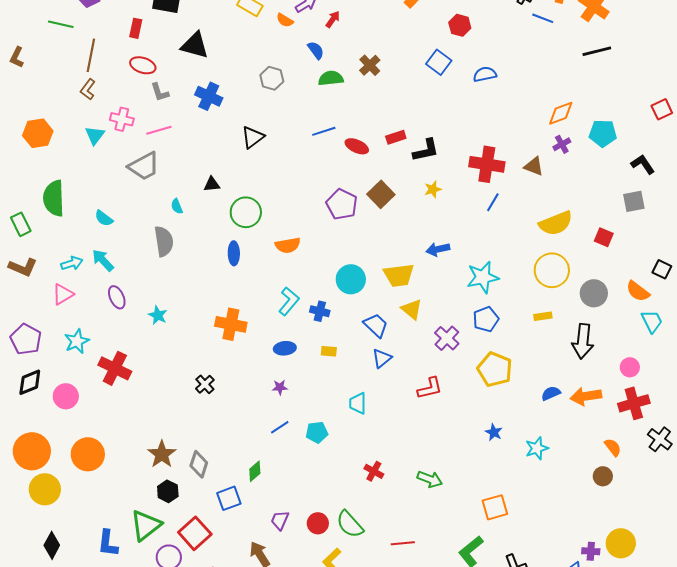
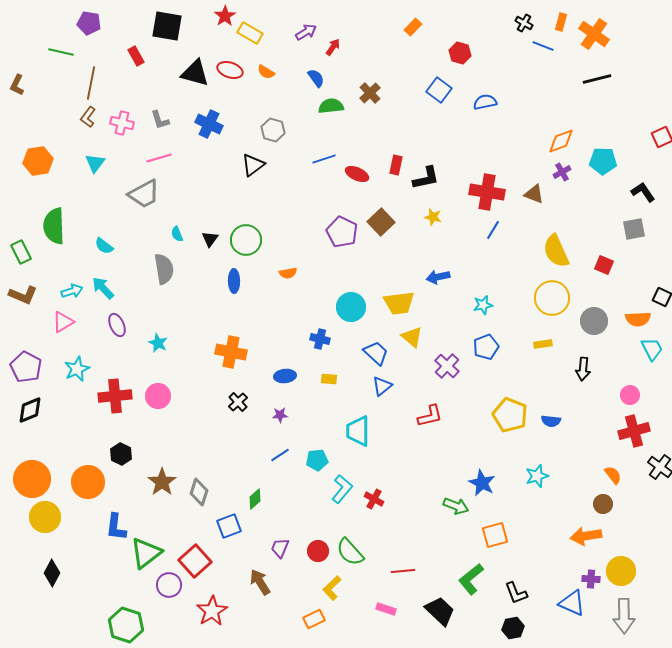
orange semicircle: (285, 20) -> (266, 72), moved
red rectangle: (136, 28) -> (136, 56), turned -42
red ellipse: (143, 65) -> (230, 70), moved
gray hexagon: (272, 78) -> (273, 130), moved
pink cross: (122, 119) -> (122, 123), moved
red rectangle: (396, 137) -> (396, 165), turned -60
black triangle: (212, 184) -> (210, 239), moved, turned -48
yellow star: (433, 189) -> (433, 217), turned 30
yellow semicircle: (556, 223) -> (556, 251), turned 88
orange semicircle: (288, 245) -> (288, 273), size x0.7
cyan star: (483, 277) -> (483, 305), size x0.6
orange semicircle: (638, 291) -> (638, 319), turned -40
cyan L-shape: (289, 301) -> (342, 489), moved
black arrow: (583, 341) -> (583, 369), size x0.7
red cross: (115, 368) -> (115, 396), turned -32
yellow pentagon: (495, 369) -> (510, 415), moved
black cross: (205, 384) -> (238, 402), moved
blue semicircle: (551, 393) -> (551, 421), turned -150
pink circle: (66, 396) -> (158, 396), moved
orange arrow: (586, 396) -> (586, 536), moved
cyan trapezoid: (358, 403) -> (358, 431), size x1.4
blue star: (494, 432) -> (482, 483), moved, size x1.5
green arrow: (430, 479) -> (456, 506), moved
black hexagon: (168, 491) -> (121, 454), moved
blue L-shape: (108, 543) -> (116, 527), moved

